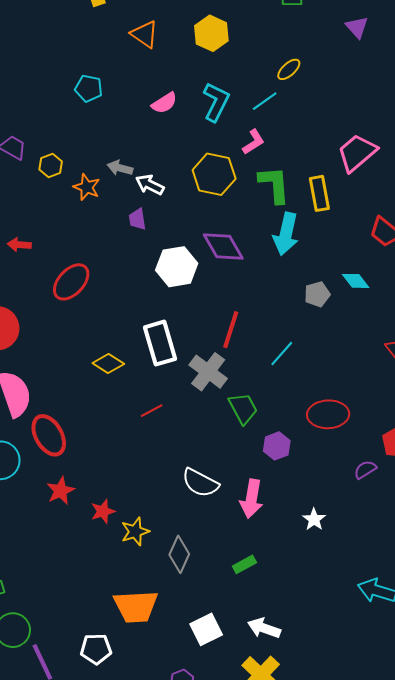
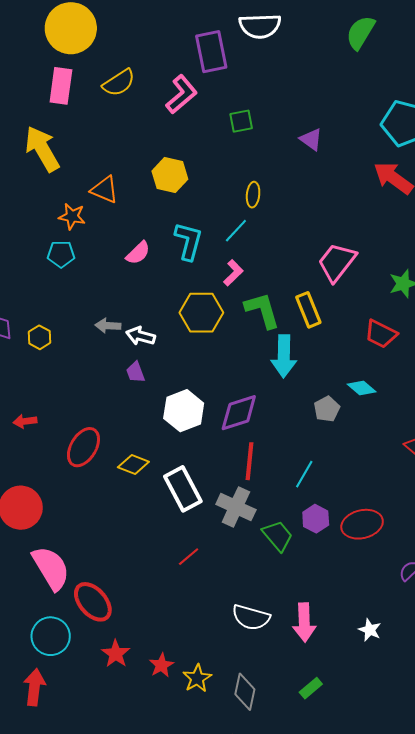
yellow ellipse: (289, 69) -> (253, 195), turned -30
orange star: (87, 187) -> (72, 216), moved
purple diamond: (223, 247) -> (239, 413), moved, turned -66
yellow diamond: (108, 363) -> (133, 464), moved
purple hexagon: (277, 446) -> (316, 519), moved

